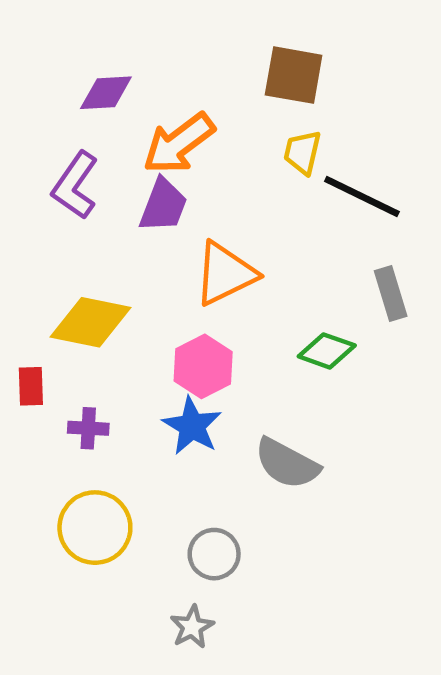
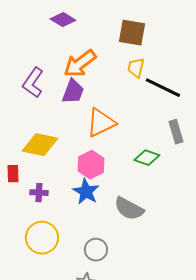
purple diamond: (106, 93) -> (63, 20), moved, turned 35

